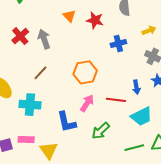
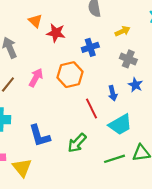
red star: (95, 20) -> (56, 33), moved
orange hexagon: (85, 72) -> (70, 75), moved
red line: (116, 100) -> (91, 109), turned 60
pink arrow: (87, 103) -> (36, 78), moved

